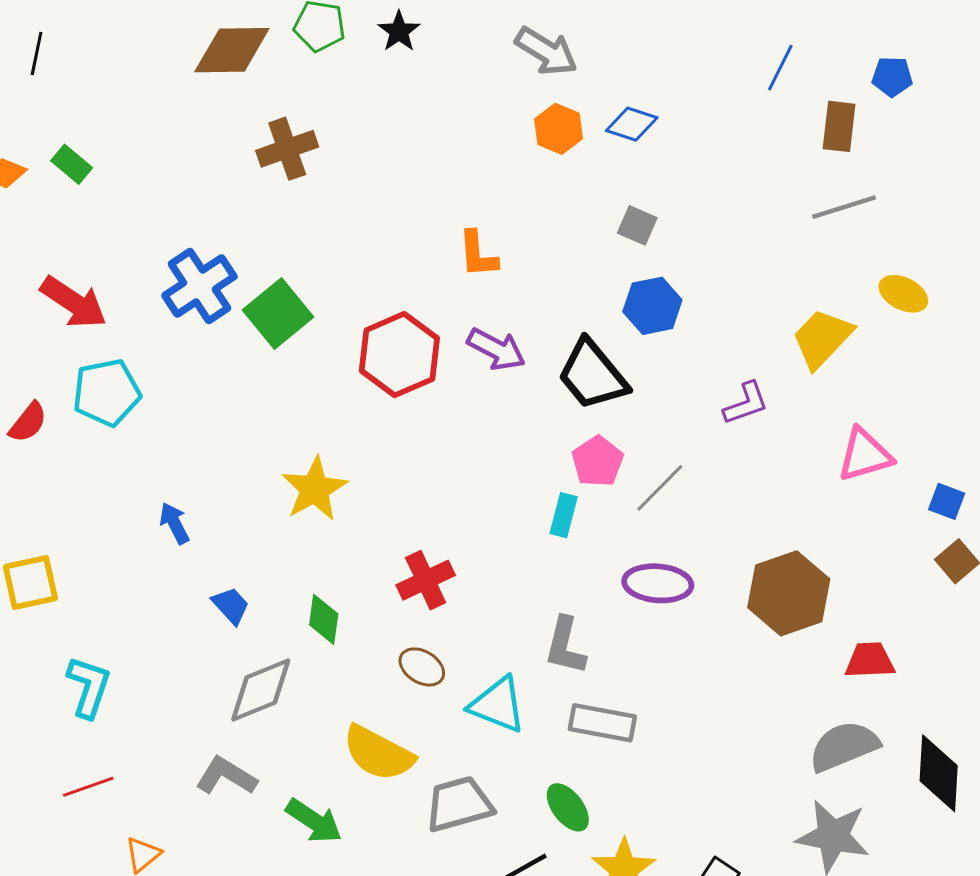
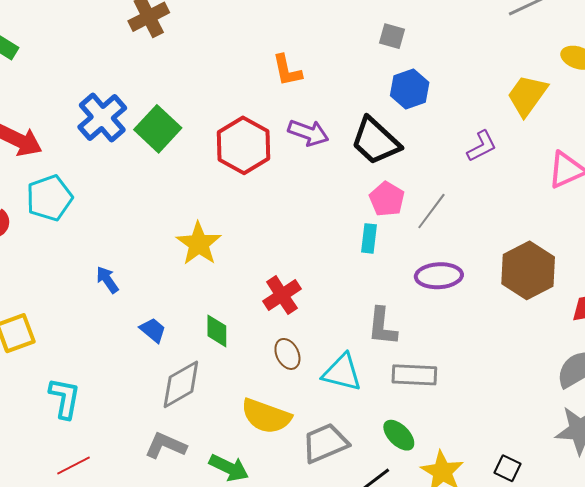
brown ellipse: (422, 667) -> (287, 354), turned 40

